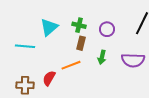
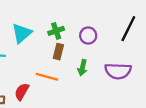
green cross: (79, 25) -> (56, 31), turned -32
orange line: (71, 65) -> (47, 77), turned 36

